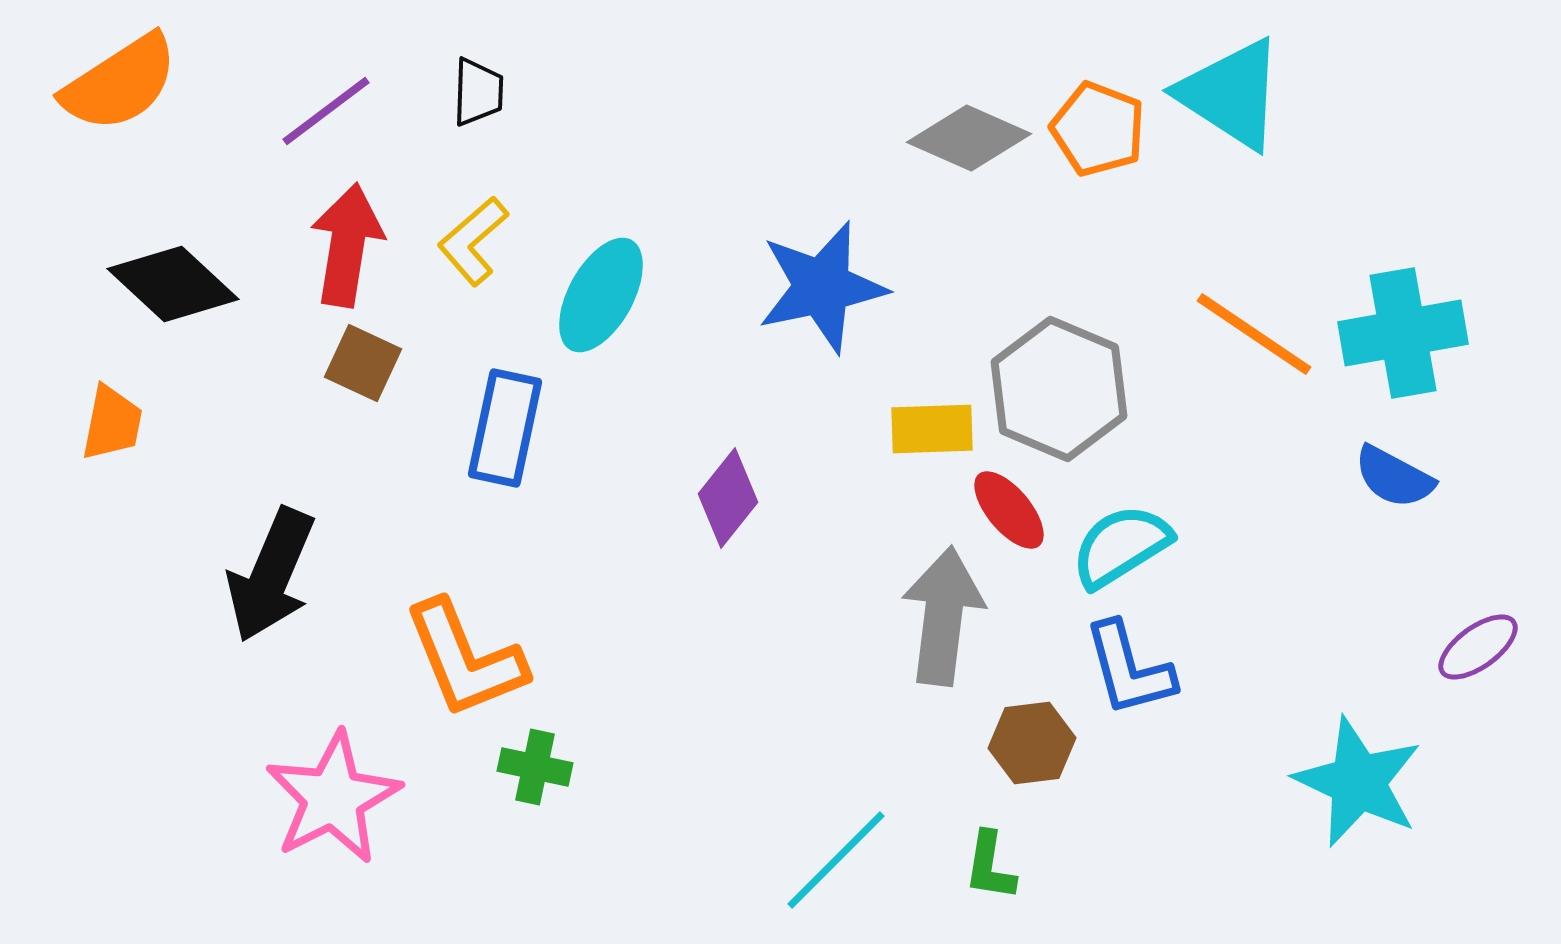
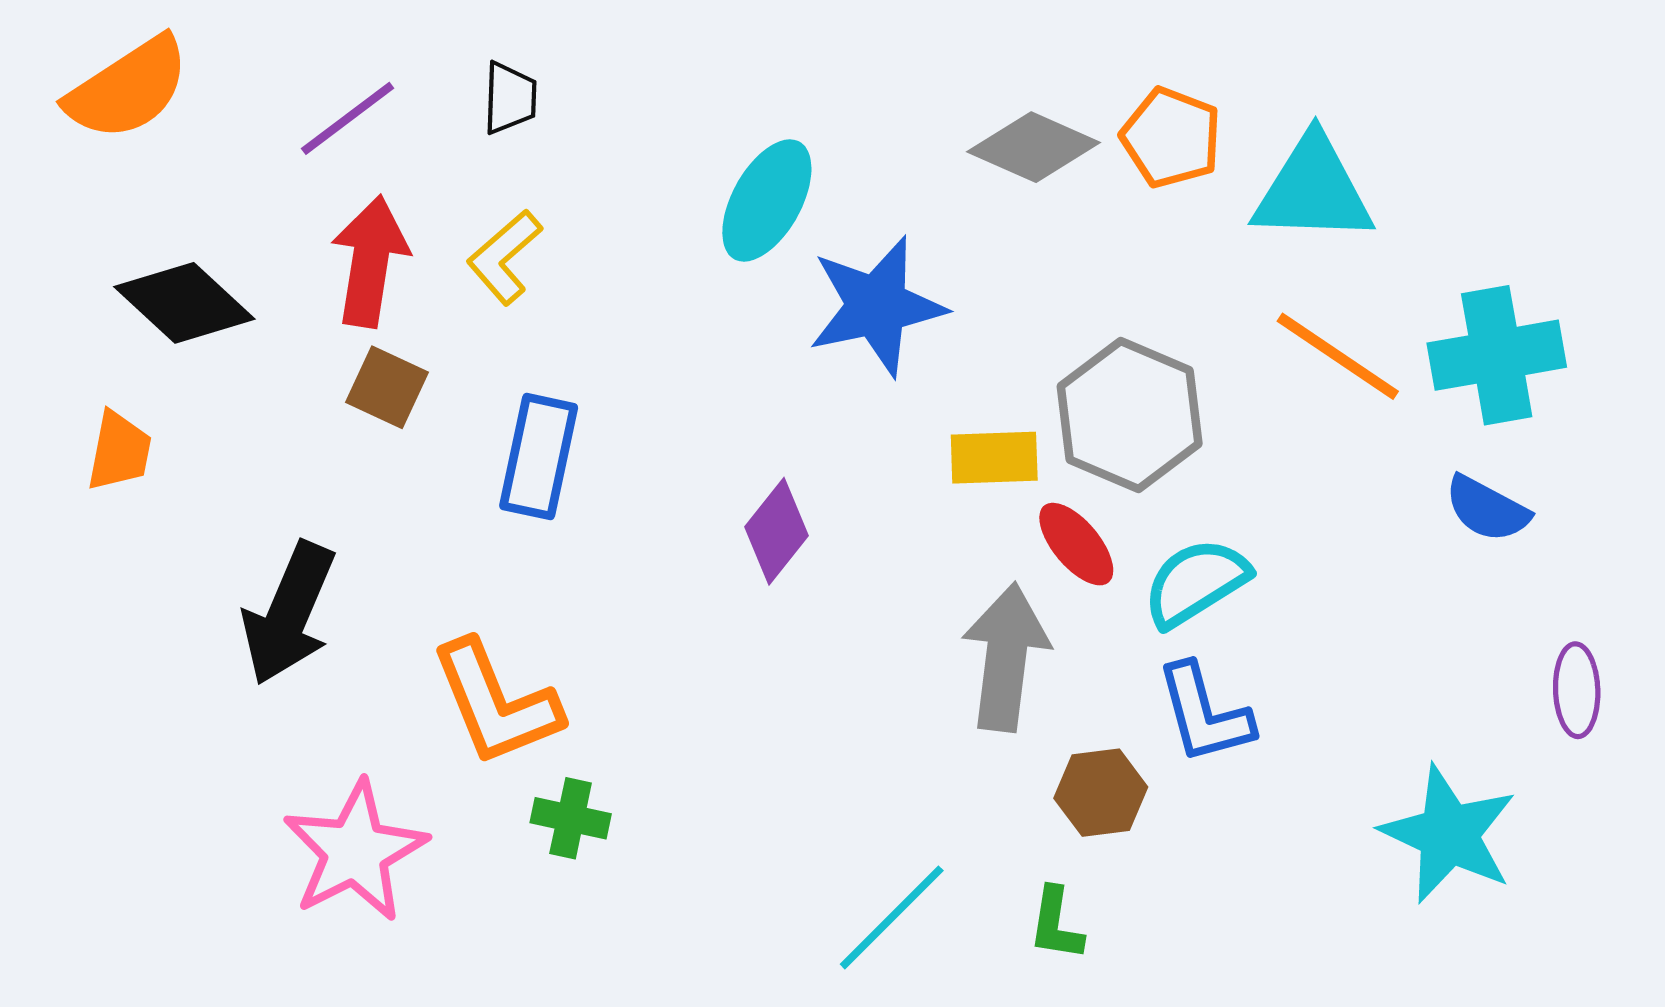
cyan triangle: (1231, 94) -> (1313, 190), moved, turned -31
cyan ellipse: (601, 295) -> (767, 201), moved
purple ellipse: (1478, 647) -> (1577, 690), turned -56

